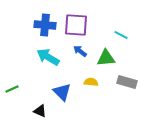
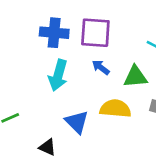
cyan arrow: (48, 57) -> (58, 75), turned -105
yellow semicircle: (91, 82) -> (115, 109), size x1.6

